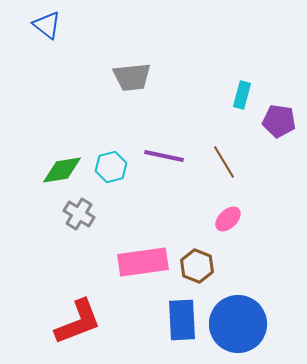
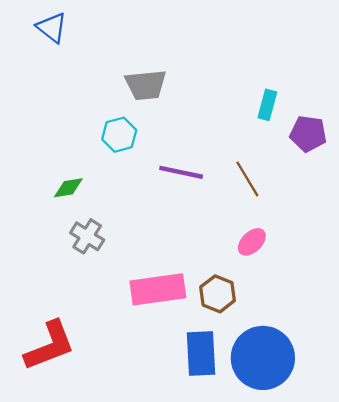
cyan hexagon: (111, 167) -> (119, 135), moved
green diamond: (62, 170) -> (68, 188), size x0.7
red L-shape: (78, 322) -> (50, 346), moved

